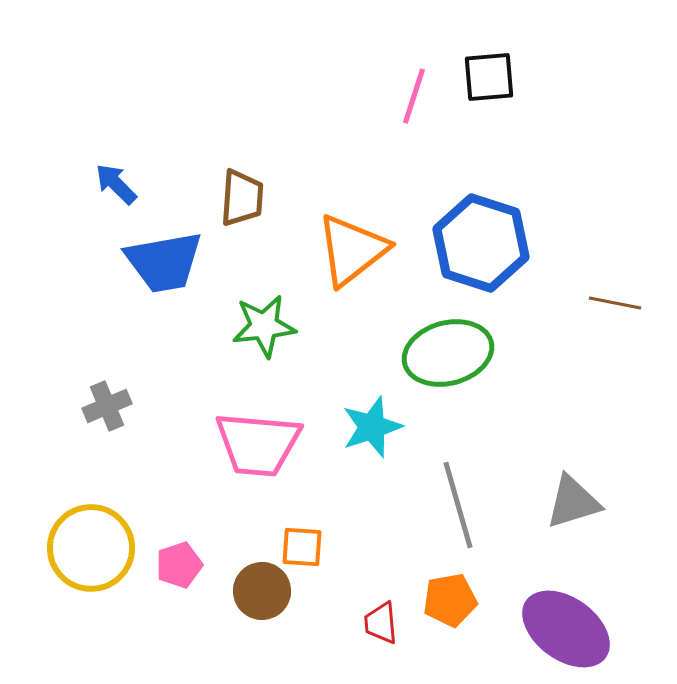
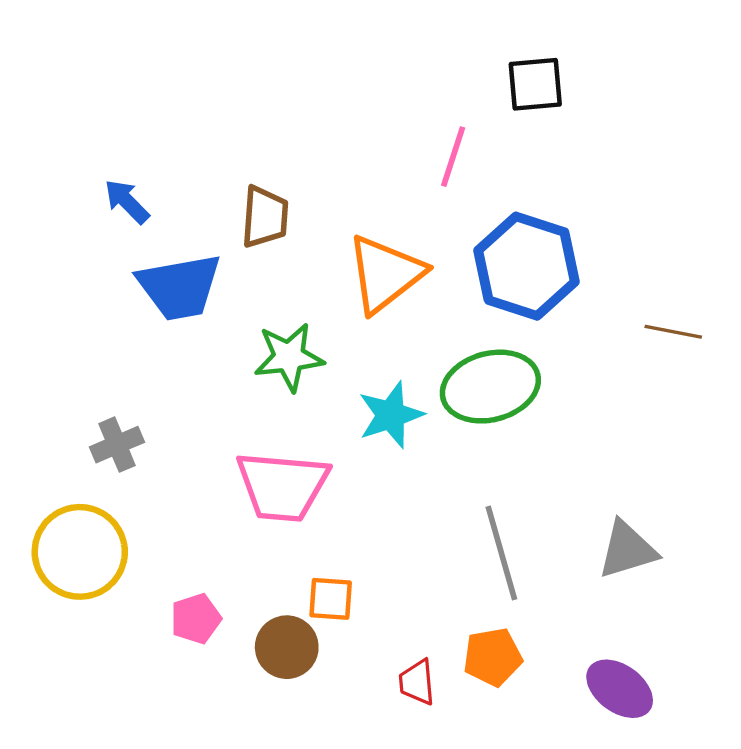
pink line: (414, 96) -> (453, 157), moved
cyan star: (372, 427) -> (391, 415), moved
yellow circle: (91, 548) -> (80, 552), moved
purple ellipse: (566, 629) -> (620, 689), size x0.7

